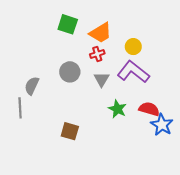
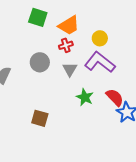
red semicircle: (149, 109) -> (115, 97), turned 30

